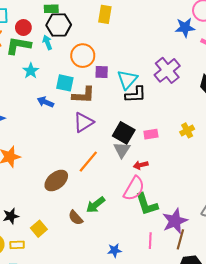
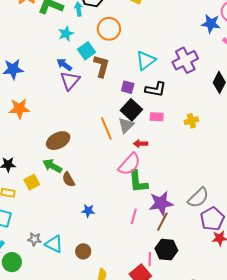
cyan star: (31, 71) -> (66, 34), moved
purple square: (102, 72) -> (128, 87), moved
cyan square: (65, 83) -> (87, 51), turned 30
brown L-shape: (83, 95) -> (101, 66), turned -90
black L-shape: (136, 95) -> (156, 89), moved
purple triangle: (83, 122) -> (70, 81), moved, turned -30
orange line: (88, 162) -> (106, 128), moved, turned -75
green arrow: (96, 205) -> (52, 166), moved, turned 54
blue star: (114, 250) -> (88, 211), moved

